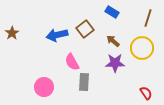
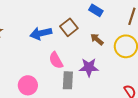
purple star: (115, 63) -> (89, 67), moved

